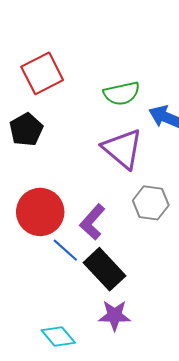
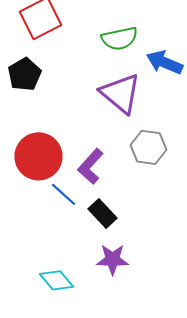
black rectangle: (104, 269) -> (102, 213), size x0.7

